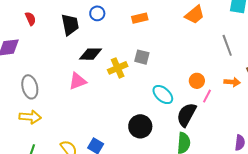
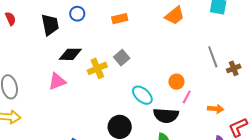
gray line: (227, 45) -> (213, 57), moved
gray square: (142, 57) -> (122, 58), turned 35
orange arrow: (232, 82) -> (216, 109), moved
black semicircle: (186, 115) -> (166, 115), turned -115

